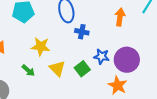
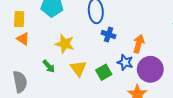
orange arrow: (120, 17) -> (139, 44), moved

